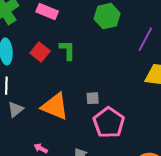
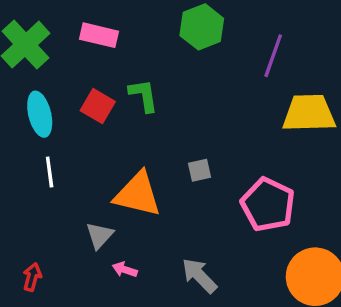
gray triangle: (16, 109) -> (100, 235), moved
pink pentagon: (109, 123) -> (268, 205), moved

